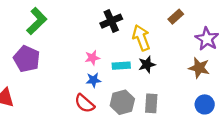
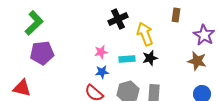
brown rectangle: (176, 17) -> (176, 15), turned -40
green L-shape: (37, 21) -> (34, 23), moved
purple pentagon: (27, 59) -> (42, 53), turned -30

